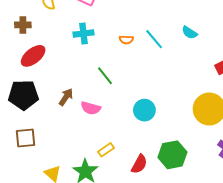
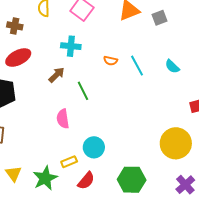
brown arrow: (66, 97) -> (57, 75), moved
pink semicircle: (91, 108) -> (63, 119), turned 54
cyan circle: (144, 110) -> (94, 147), moved
red semicircle: (139, 164) -> (86, 181), moved

